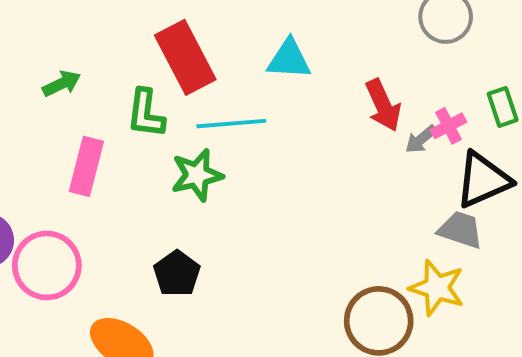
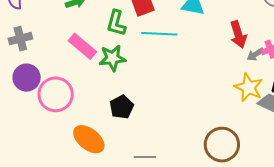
pink rectangle: (86, 166) -> (82, 46), turned -72
green star: (197, 175) -> (112, 58), moved
yellow star: (437, 288) -> (249, 87), moved

